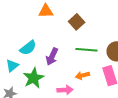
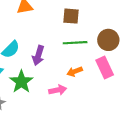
brown square: (77, 22) -> (71, 16), moved, turned -35

